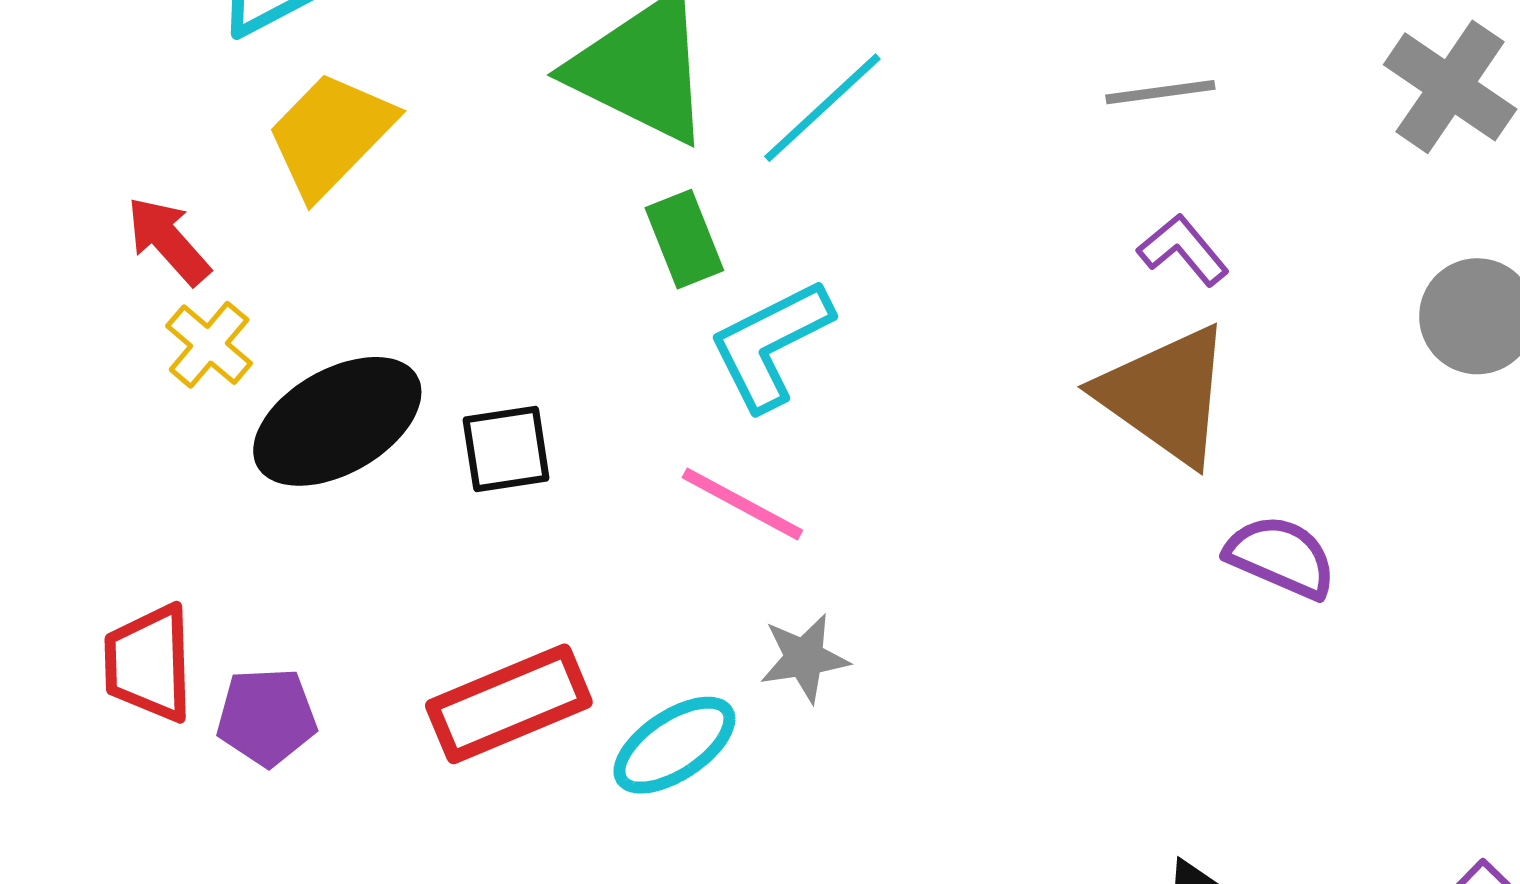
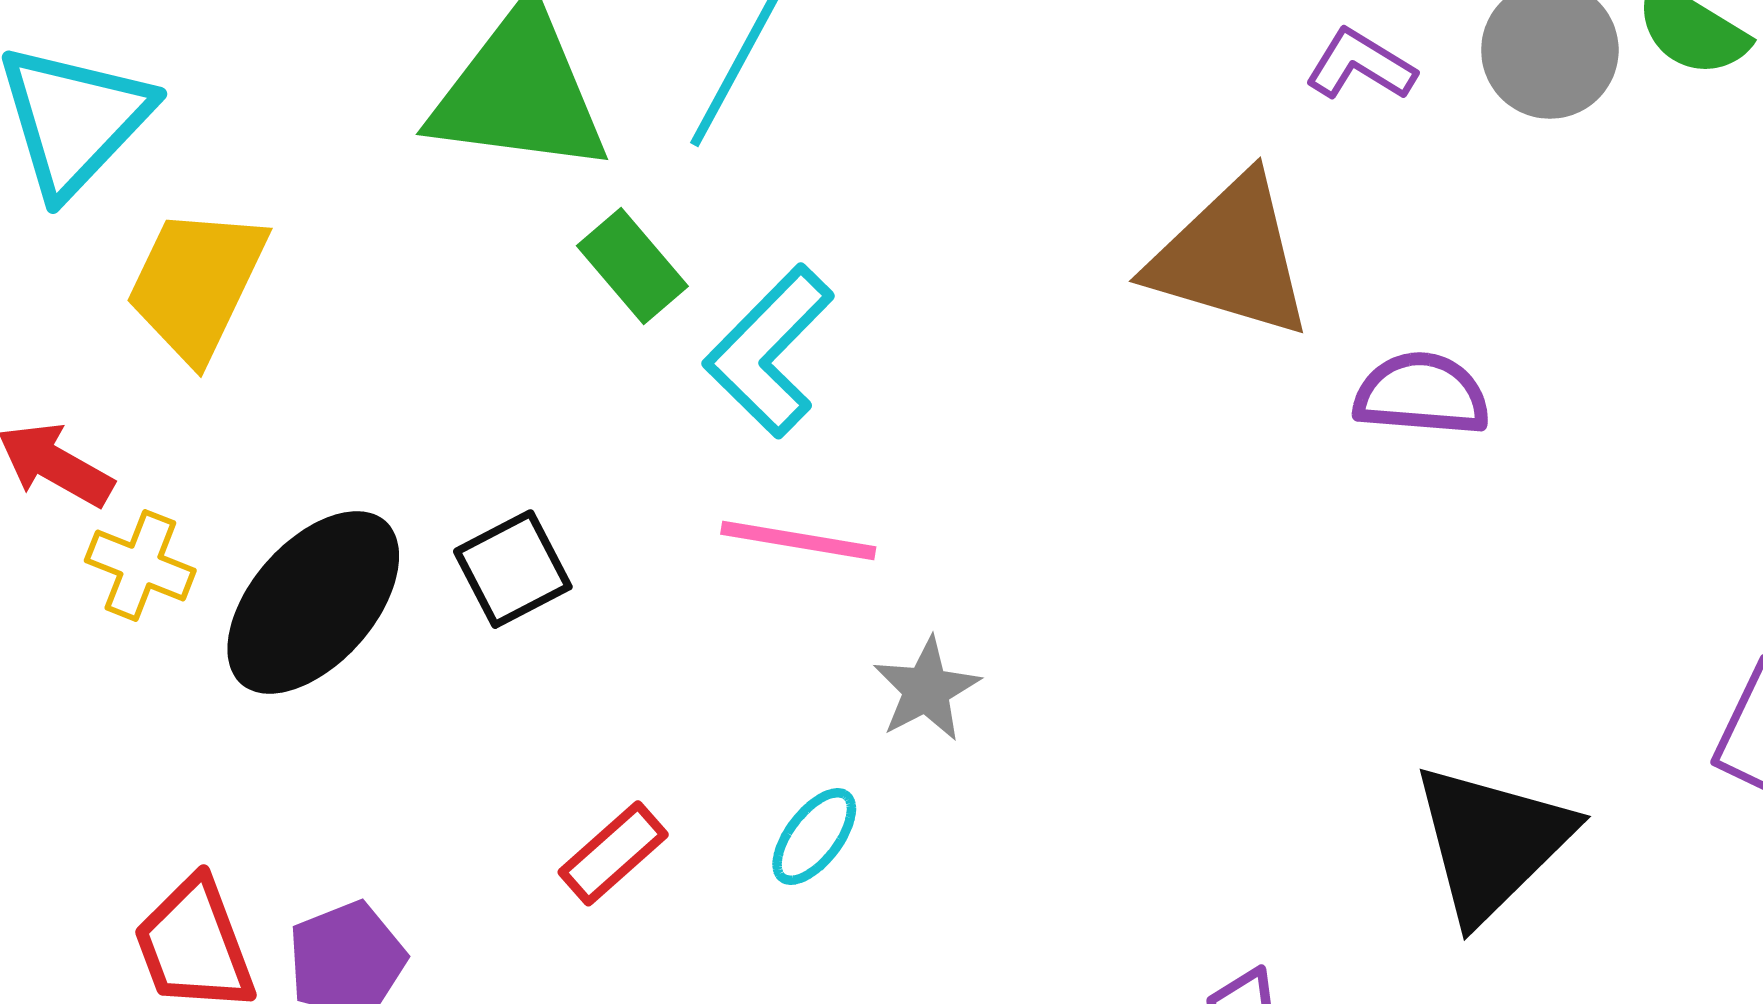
purple L-shape: (1183, 250) -> (1360, 65), moved
red rectangle: (509, 704) -> (613, 853), size x0.6
cyan ellipse: (674, 745) -> (814, 837), size x0.7

